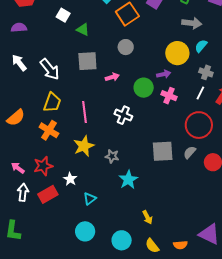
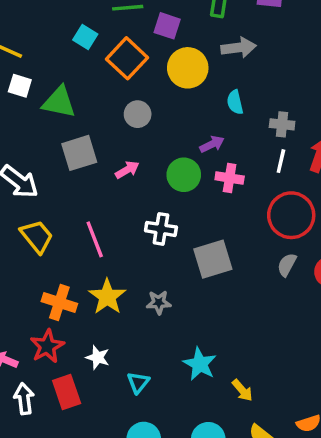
green triangle: (83, 30) -> (59, 102), size x1.5
cyan semicircle: (201, 46) -> (235, 102), moved, turned -40
yellow circle: (177, 53) -> (188, 68), moved
yellow trapezoid: (52, 102) -> (37, 236), turned -45
orange cross: (49, 130) -> (59, 303), moved
gray square: (163, 151) -> (213, 259), moved
cyan star: (128, 180) -> (200, 364), moved
red rectangle: (48, 194) -> (67, 392), turned -66

